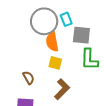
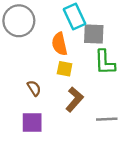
cyan rectangle: (66, 19) -> (75, 16), size x1.5
gray circle: (44, 21) -> (19, 21), moved

